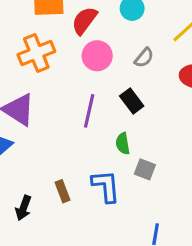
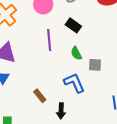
brown rectangle: (63, 191) -> (40, 96), moved
black arrow: (23, 208) -> (61, 111), moved

